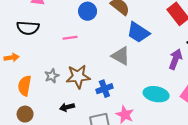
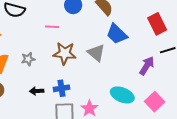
brown star: (78, 76) -> (65, 53), moved
blue cross: (104, 89) -> (62, 88), moved

